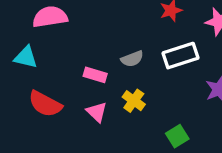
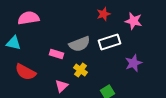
gray semicircle: (132, 59) -> (80, 44), size x1.5
pink triangle: (97, 112) -> (62, 86), moved, turned 32

